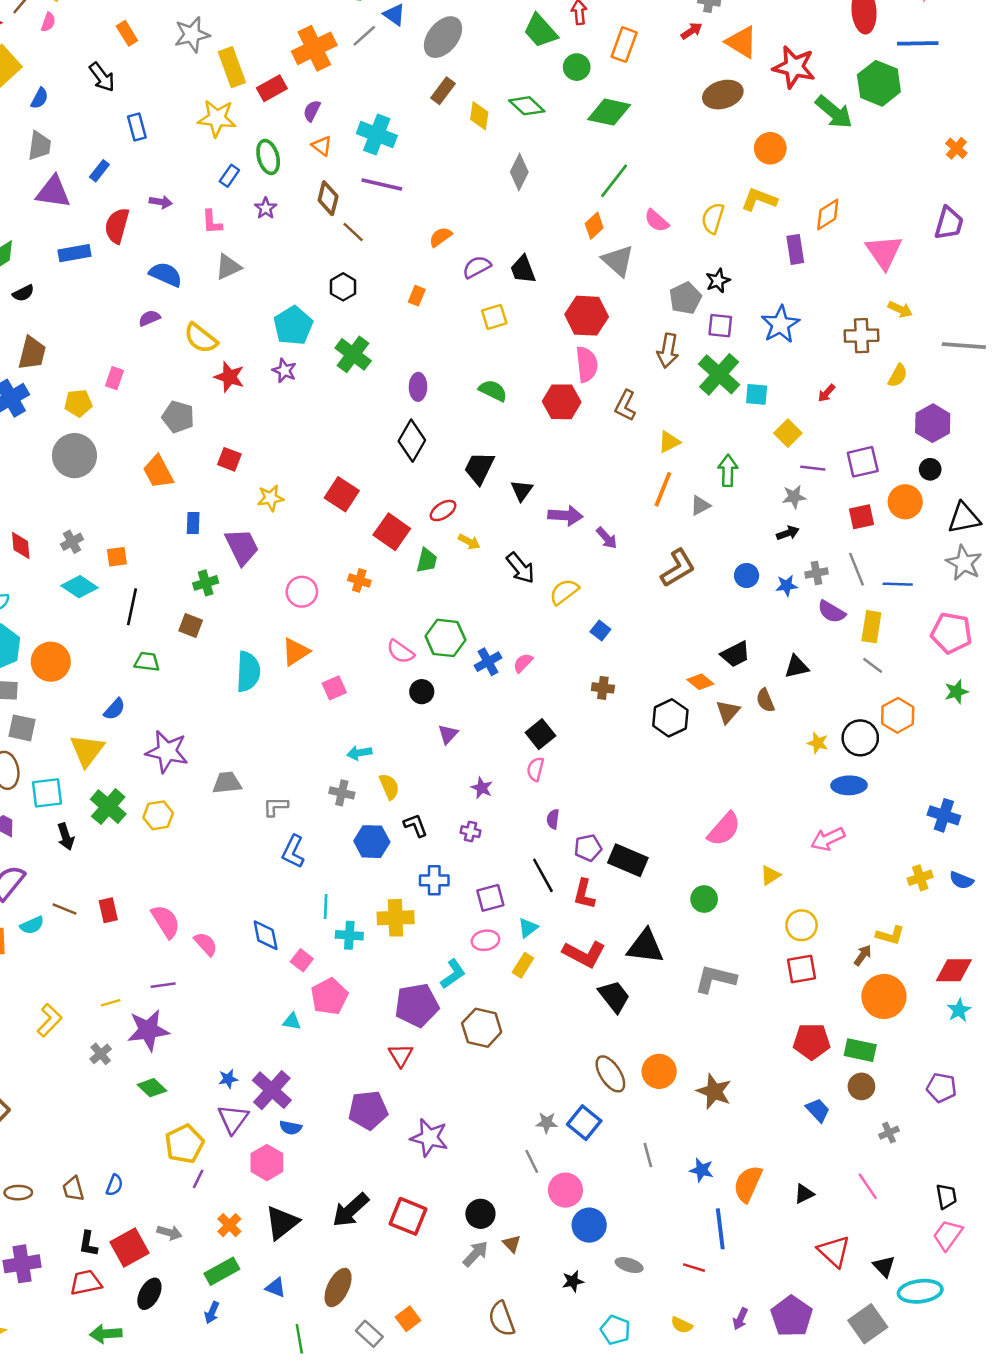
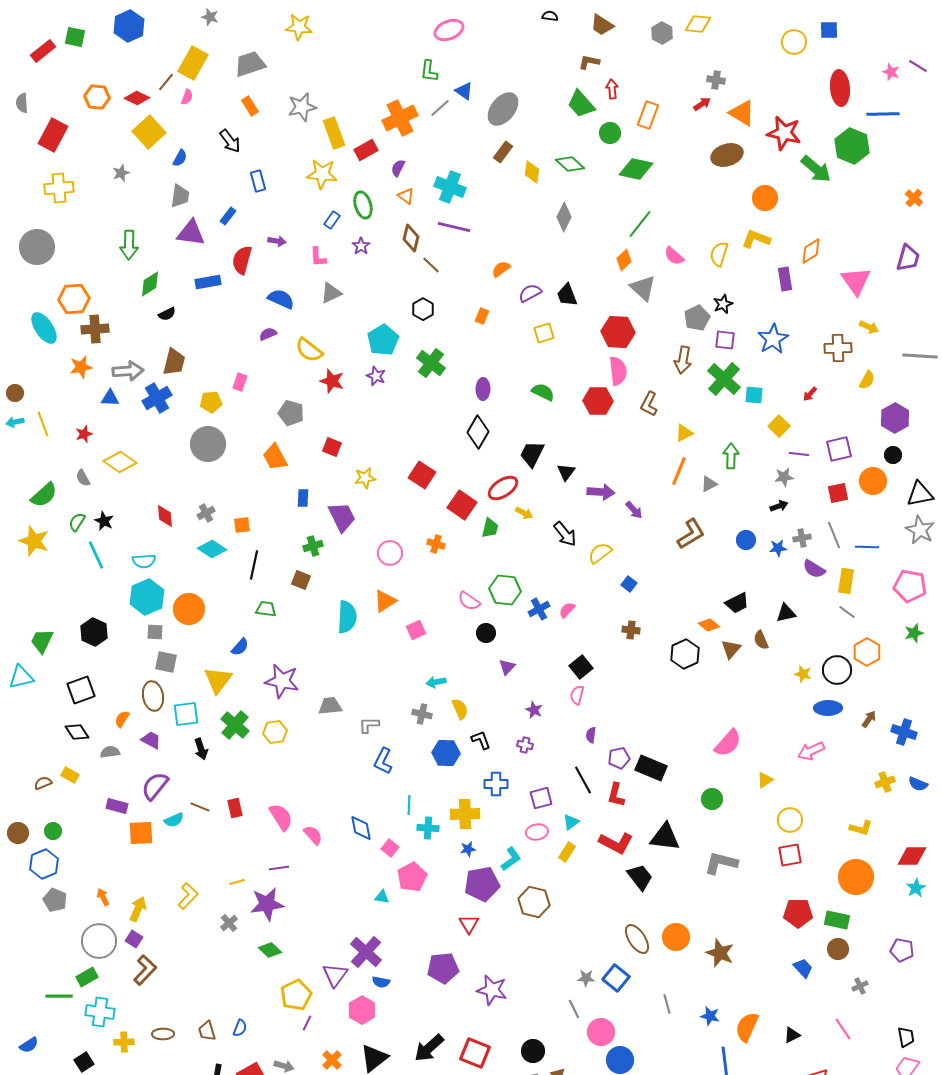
red ellipse: (443, 511) -> (503, 488), size x1.4
brown arrow: (863, 955) -> (869, 719), moved
blue star: (228, 1079) -> (468, 849), moved

